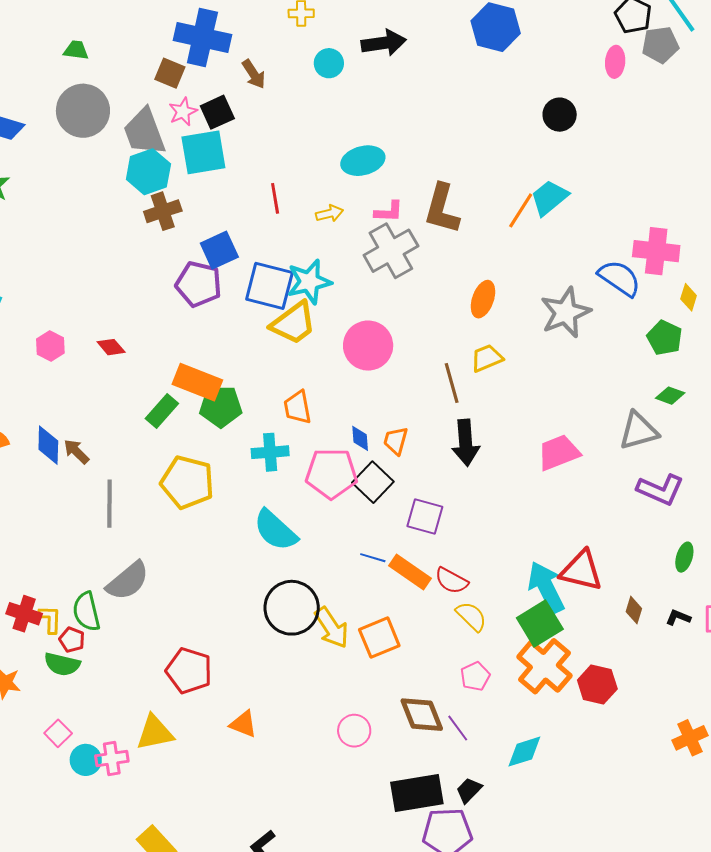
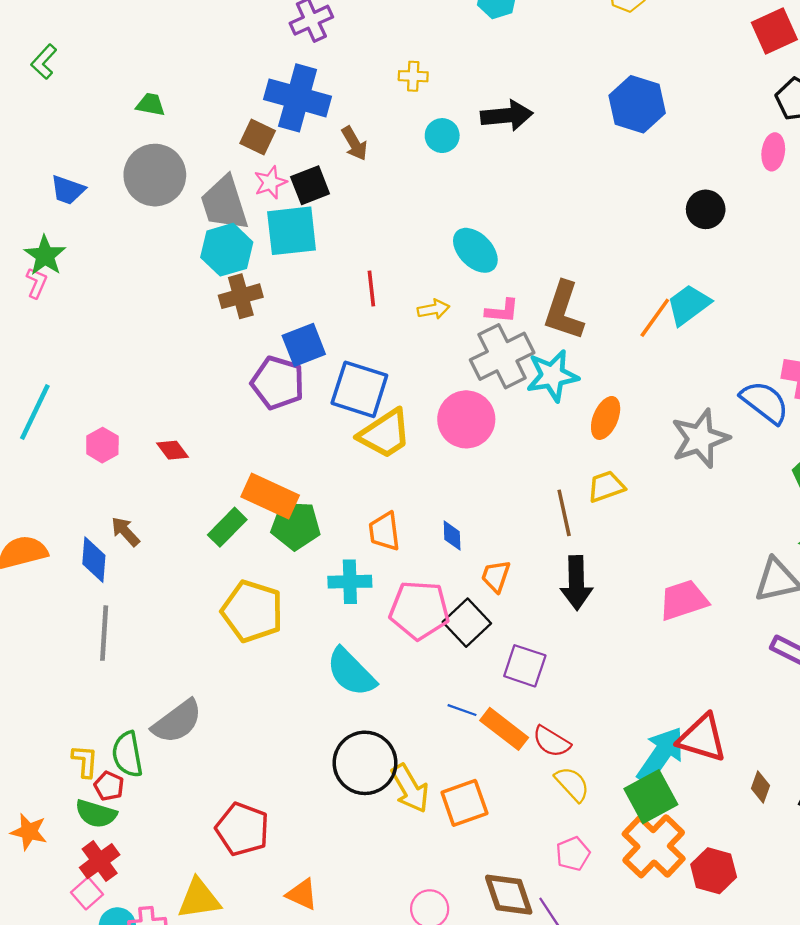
cyan ellipse: (363, 161) -> (475, 250), turned 57
cyan star: (309, 282) -> (552, 376), moved
pink circle: (368, 346) -> (466, 419), moved
blue diamond: (360, 438) -> (452, 535), moved
brown arrow: (76, 451) -> (125, 532), moved
gray line: (109, 504) -> (104, 633), moved
cyan arrow: (546, 587) -> (661, 755), turned 58
red cross: (24, 614) -> (100, 861), moved, turned 32

